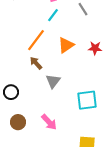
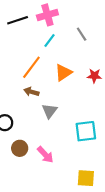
brown arrow: (36, 63) -> (31, 92), turned -32
brown circle: (18, 122) -> (20, 148), moved

